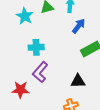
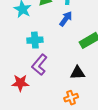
blue arrow: (79, 26) -> (66, 19), moved

